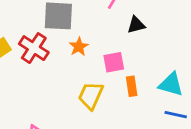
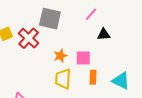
orange star: (79, 47) -> (60, 56), moved
yellow trapezoid: (91, 96) -> (63, 79), turned -30

